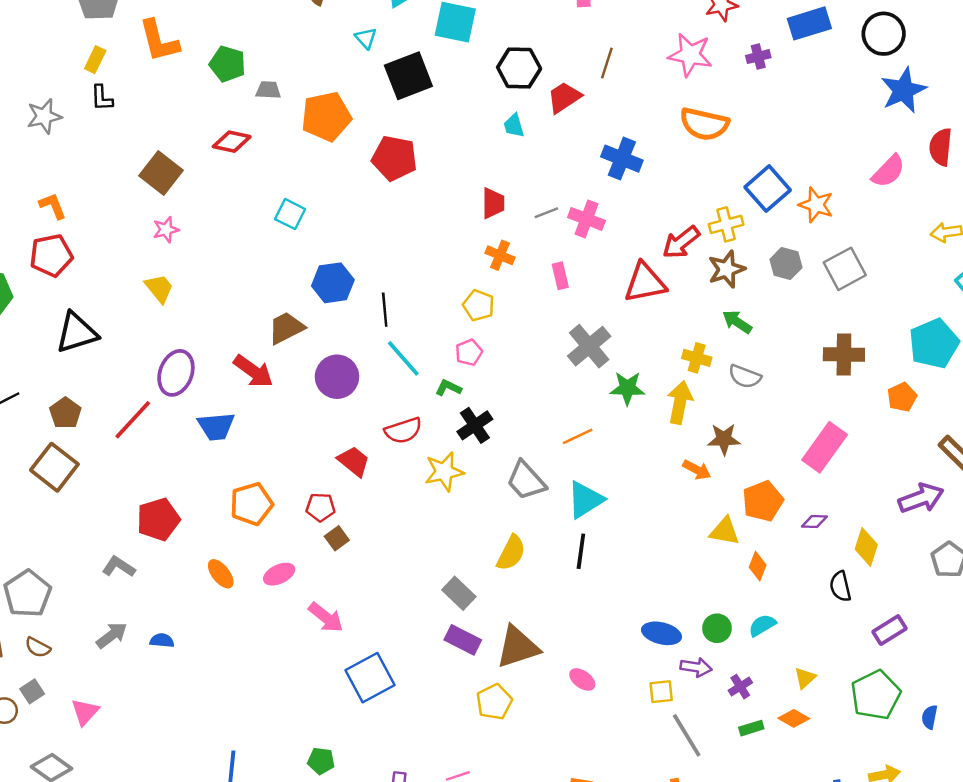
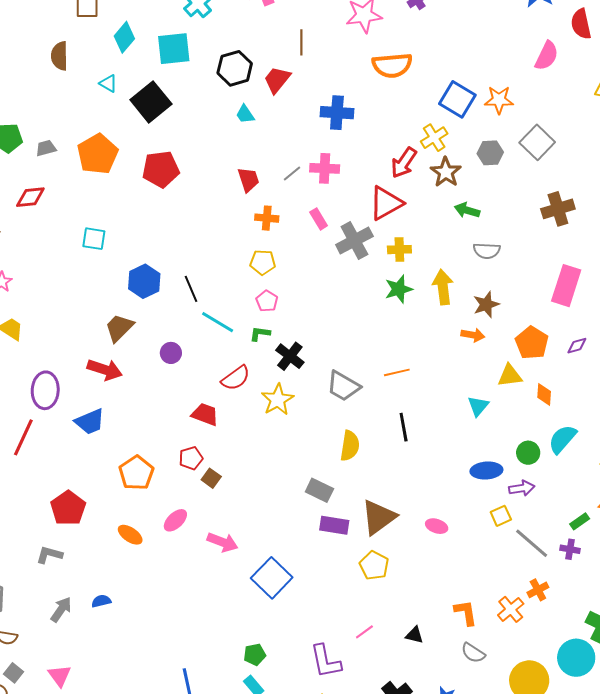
gray cross: (589, 346) -> (354, 241), moved, turned 30
yellow cross: (697, 358) -> (399, 250), moved
purple circle: (337, 377) -> (171, 353), size x0.6
orange line: (578, 436) -> (397, 372), moved, turned 30
cyan triangle: (585, 500) -> (478, 406), moved, size x0.7
cyan semicircle: (762, 625) -> (562, 439), size x1.4
purple cross: (740, 687) -> (570, 549), moved, turned -30

